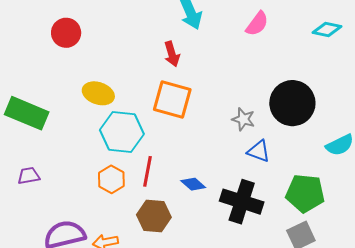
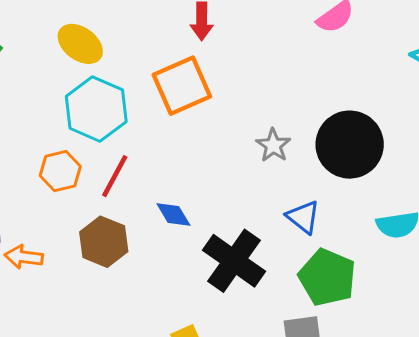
orange square: (172, 99) -> (182, 86), turned 33
blue triangle: (259, 151) -> (303, 217), moved

